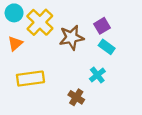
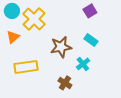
purple square: (102, 26) -> (90, 11), moved
brown star: (72, 38) -> (61, 47), moved

